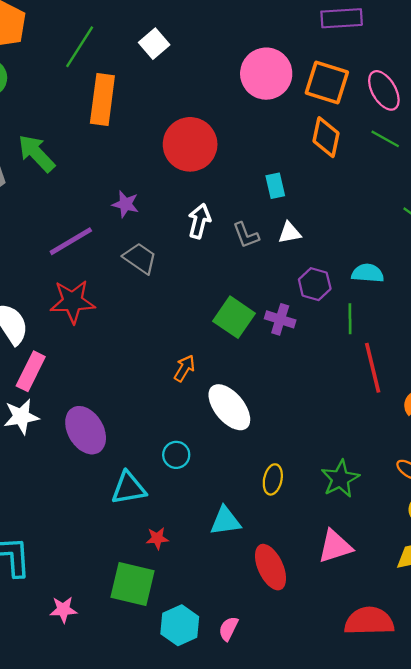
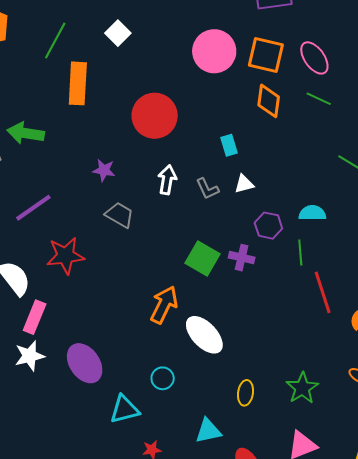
green arrow: (36, 153) -> (26, 133), turned -33
purple line: (71, 241) -> (33, 208), moved
orange arrow: (184, 368) -> (164, 305), size x1.6

